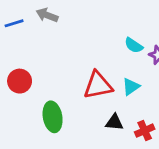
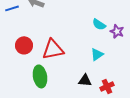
red circle: (20, 81) -> (24, 45), moved
red triangle: (98, 85) -> (53, 49), moved

